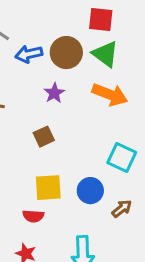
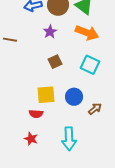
brown square: (44, 137) -> (55, 62), moved
cyan square: (122, 158) -> (90, 65), moved

